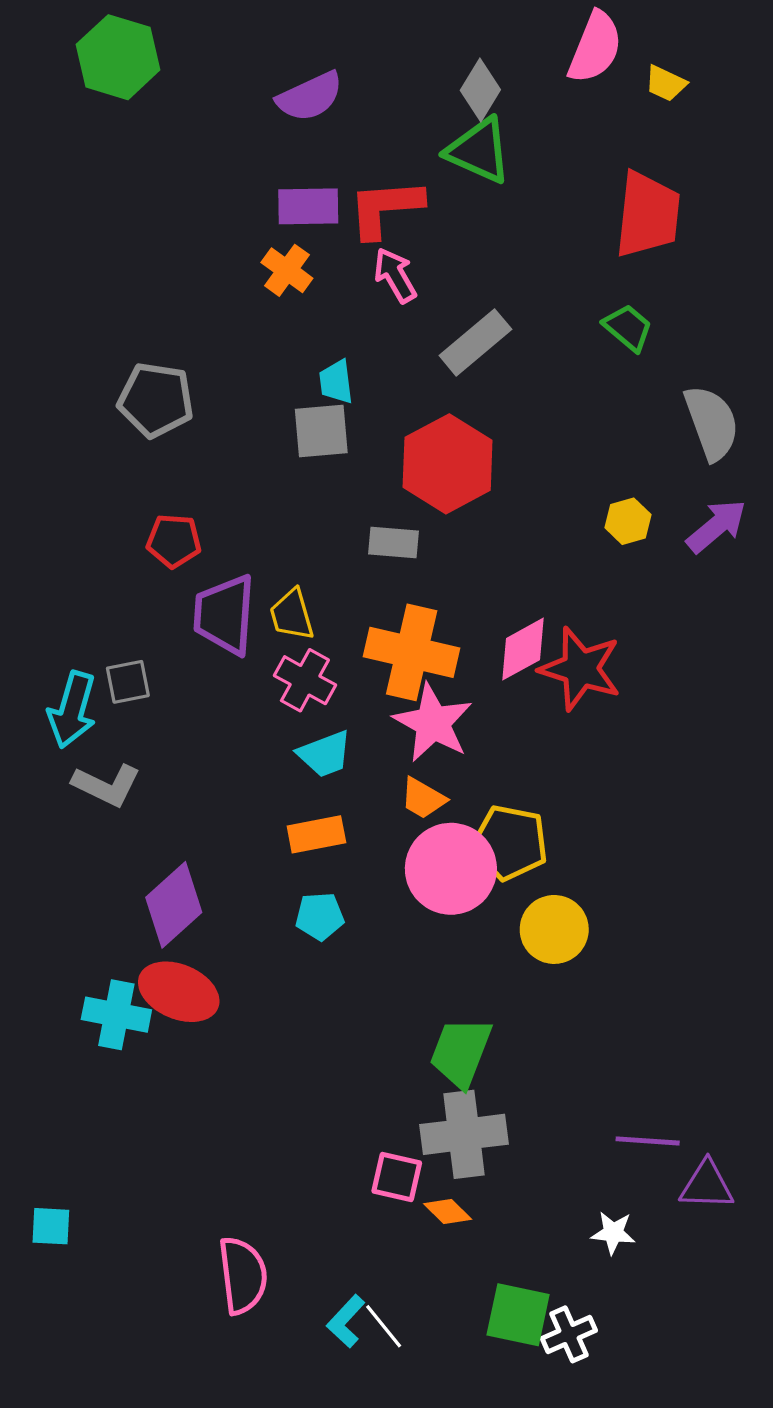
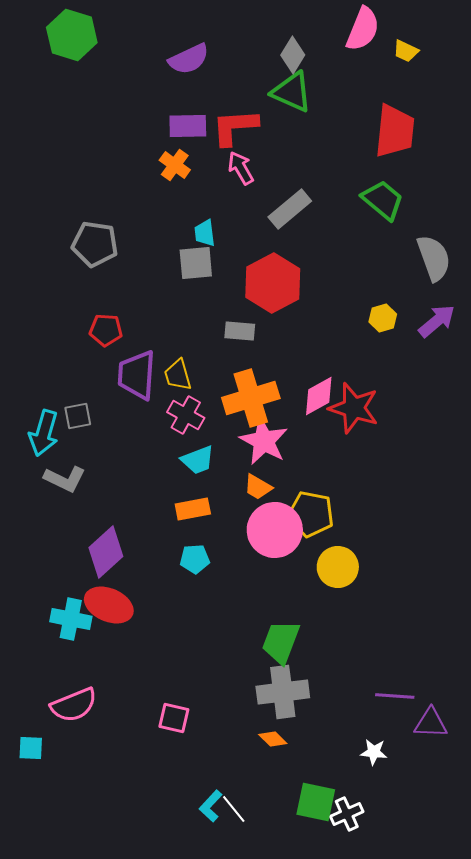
green trapezoid: (628, 328) -> (383, 200), size x1.4
orange cross: (412, 652) -> (251, 398), turned -30
pink square: (397, 1177) -> (174, 718), moved
pink semicircle: (243, 1275) -> (74, 705), moved, turned 75

